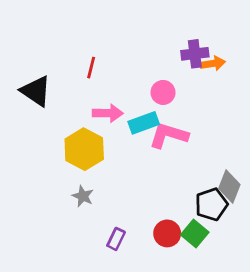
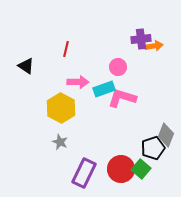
black triangle: (36, 91) -> (26, 66), size x0.7
red circle: (167, 233) -> (121, 169), size x1.4
purple rectangle: (116, 239) -> (84, 173), size x1.8

